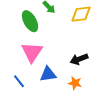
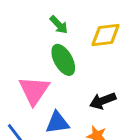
green ellipse: (30, 21) -> (63, 60), moved

